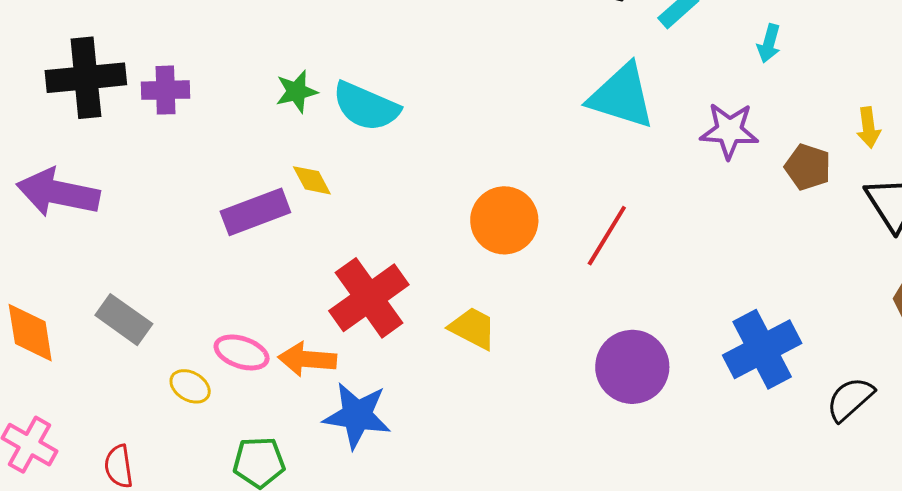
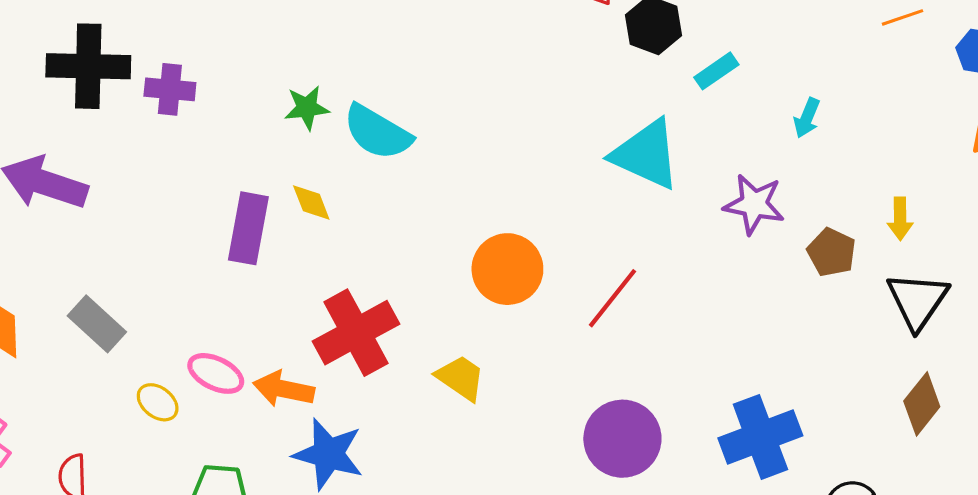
purple rectangle: (255, 212) -> (248, 228), turned -66

